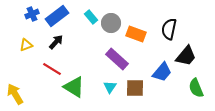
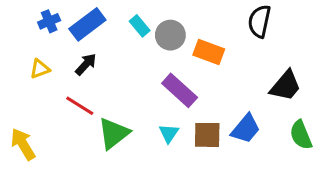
black semicircle: (169, 29) -> (259, 21), moved
blue trapezoid: (162, 72) -> (246, 129), moved
green triangle: (74, 87) -> (114, 133), turned 50

